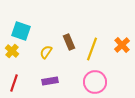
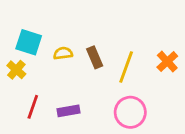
yellow semicircle: (46, 52) -> (63, 53), moved, turned 48
red line: (14, 83) -> (33, 107), moved

